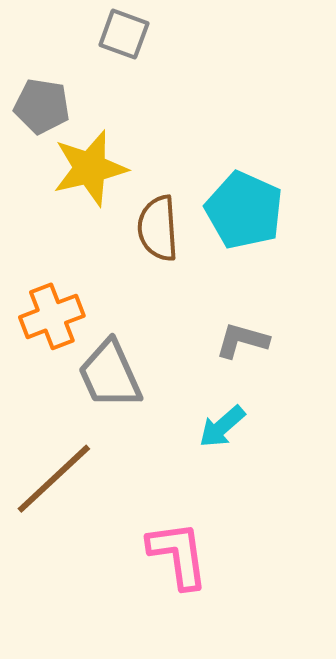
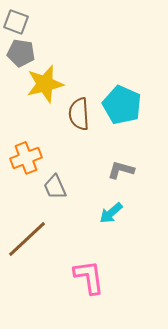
gray square: (124, 34) -> (16, 22), moved
gray trapezoid: (110, 375) -> (55, 187), size x0.7

